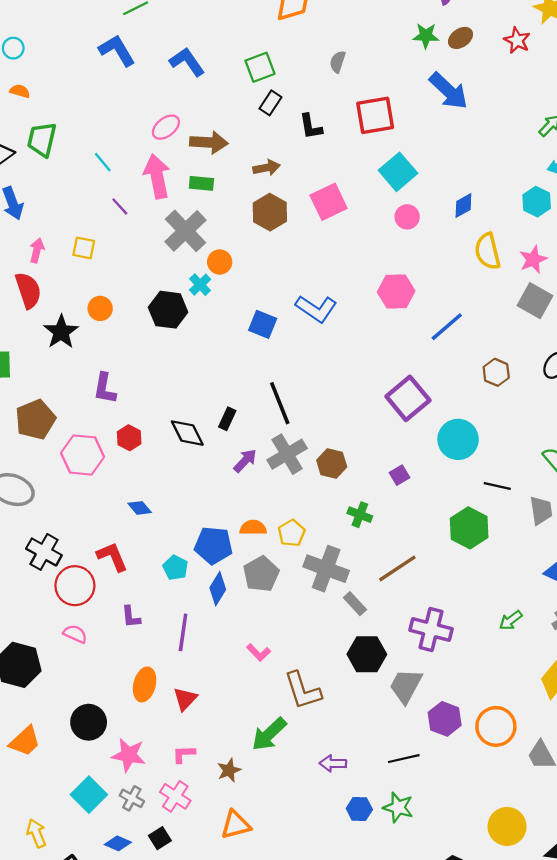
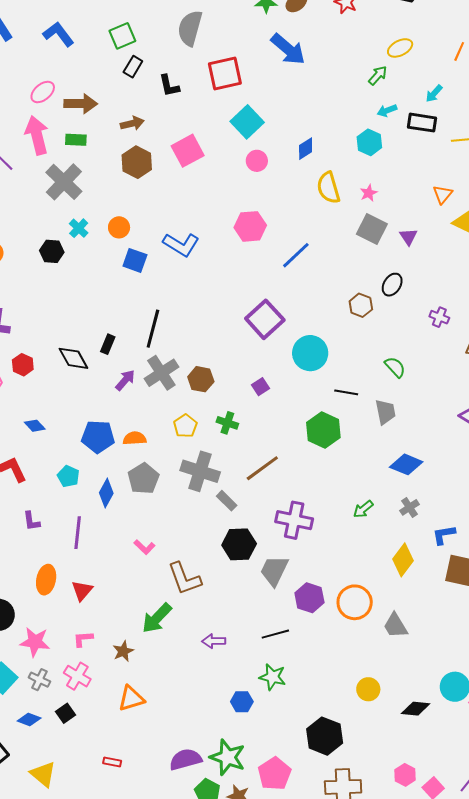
gray semicircle: (338, 62) -> (190, 28), size x1.8
pink star: (533, 259) -> (369, 193), size x0.7
orange circle: (220, 262) -> (119, 227), moved
black hexagon: (168, 310) -> (52, 251), size x0.7
brown hexagon: (496, 372) -> (361, 305), moved
black line: (280, 403) -> (153, 329), turned 39
yellow pentagon: (292, 533) -> (185, 426), moved
blue pentagon: (213, 545) -> (98, 437), moved
blue hexagon: (359, 809) -> (242, 702), moved
yellow circle: (507, 826) -> (368, 689), size x0.7

